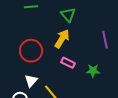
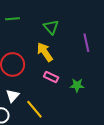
yellow arrow: (62, 39) -> (45, 52), turned -66
purple line: (105, 40) -> (86, 43), moved

